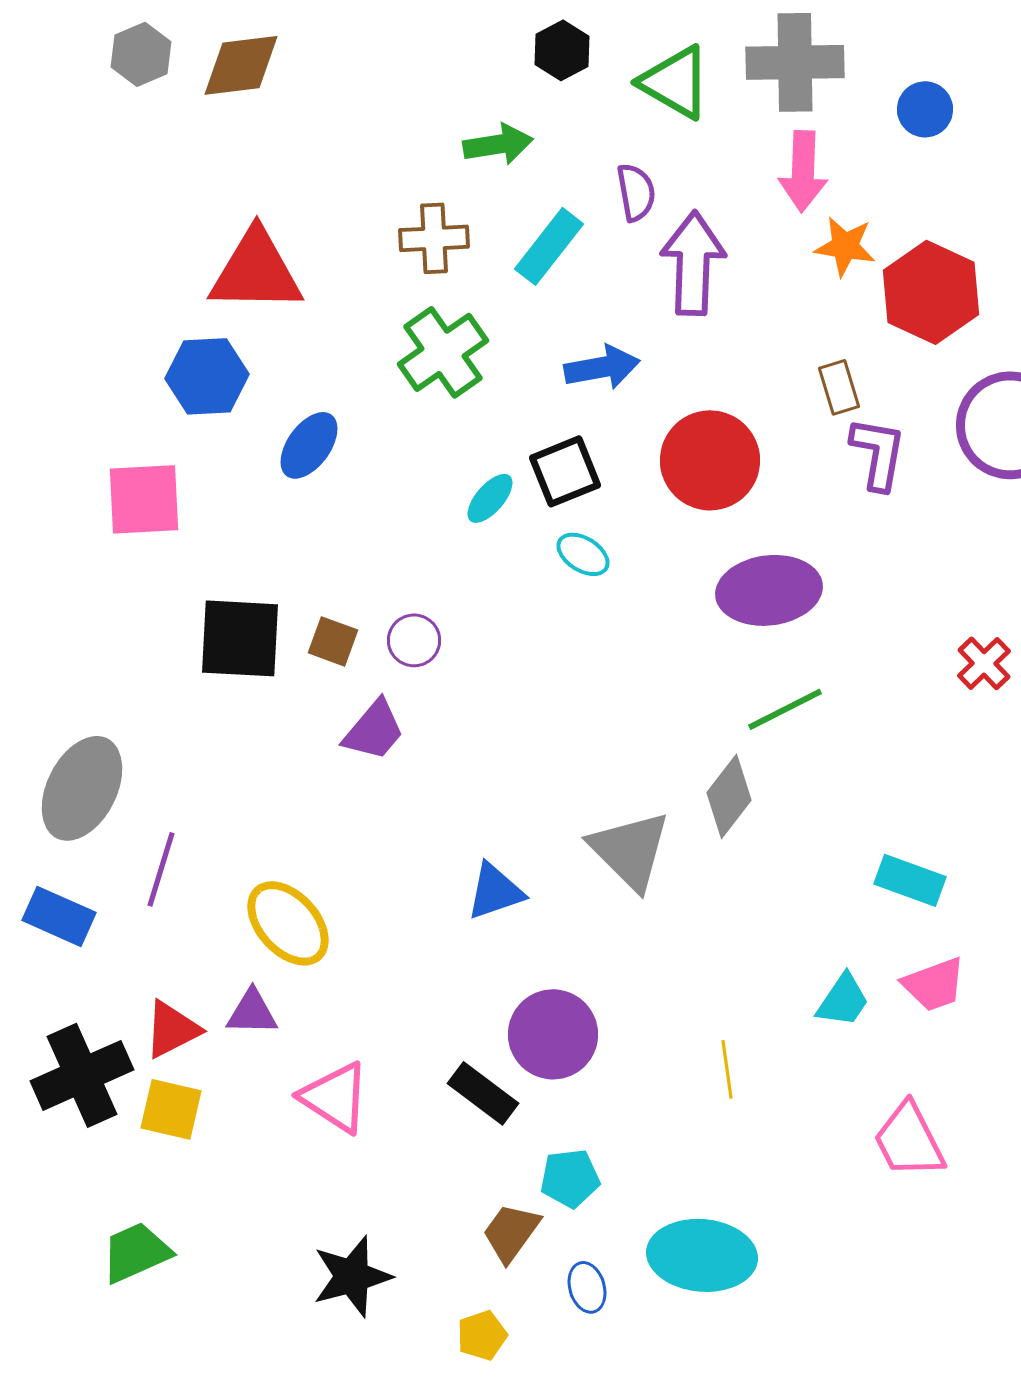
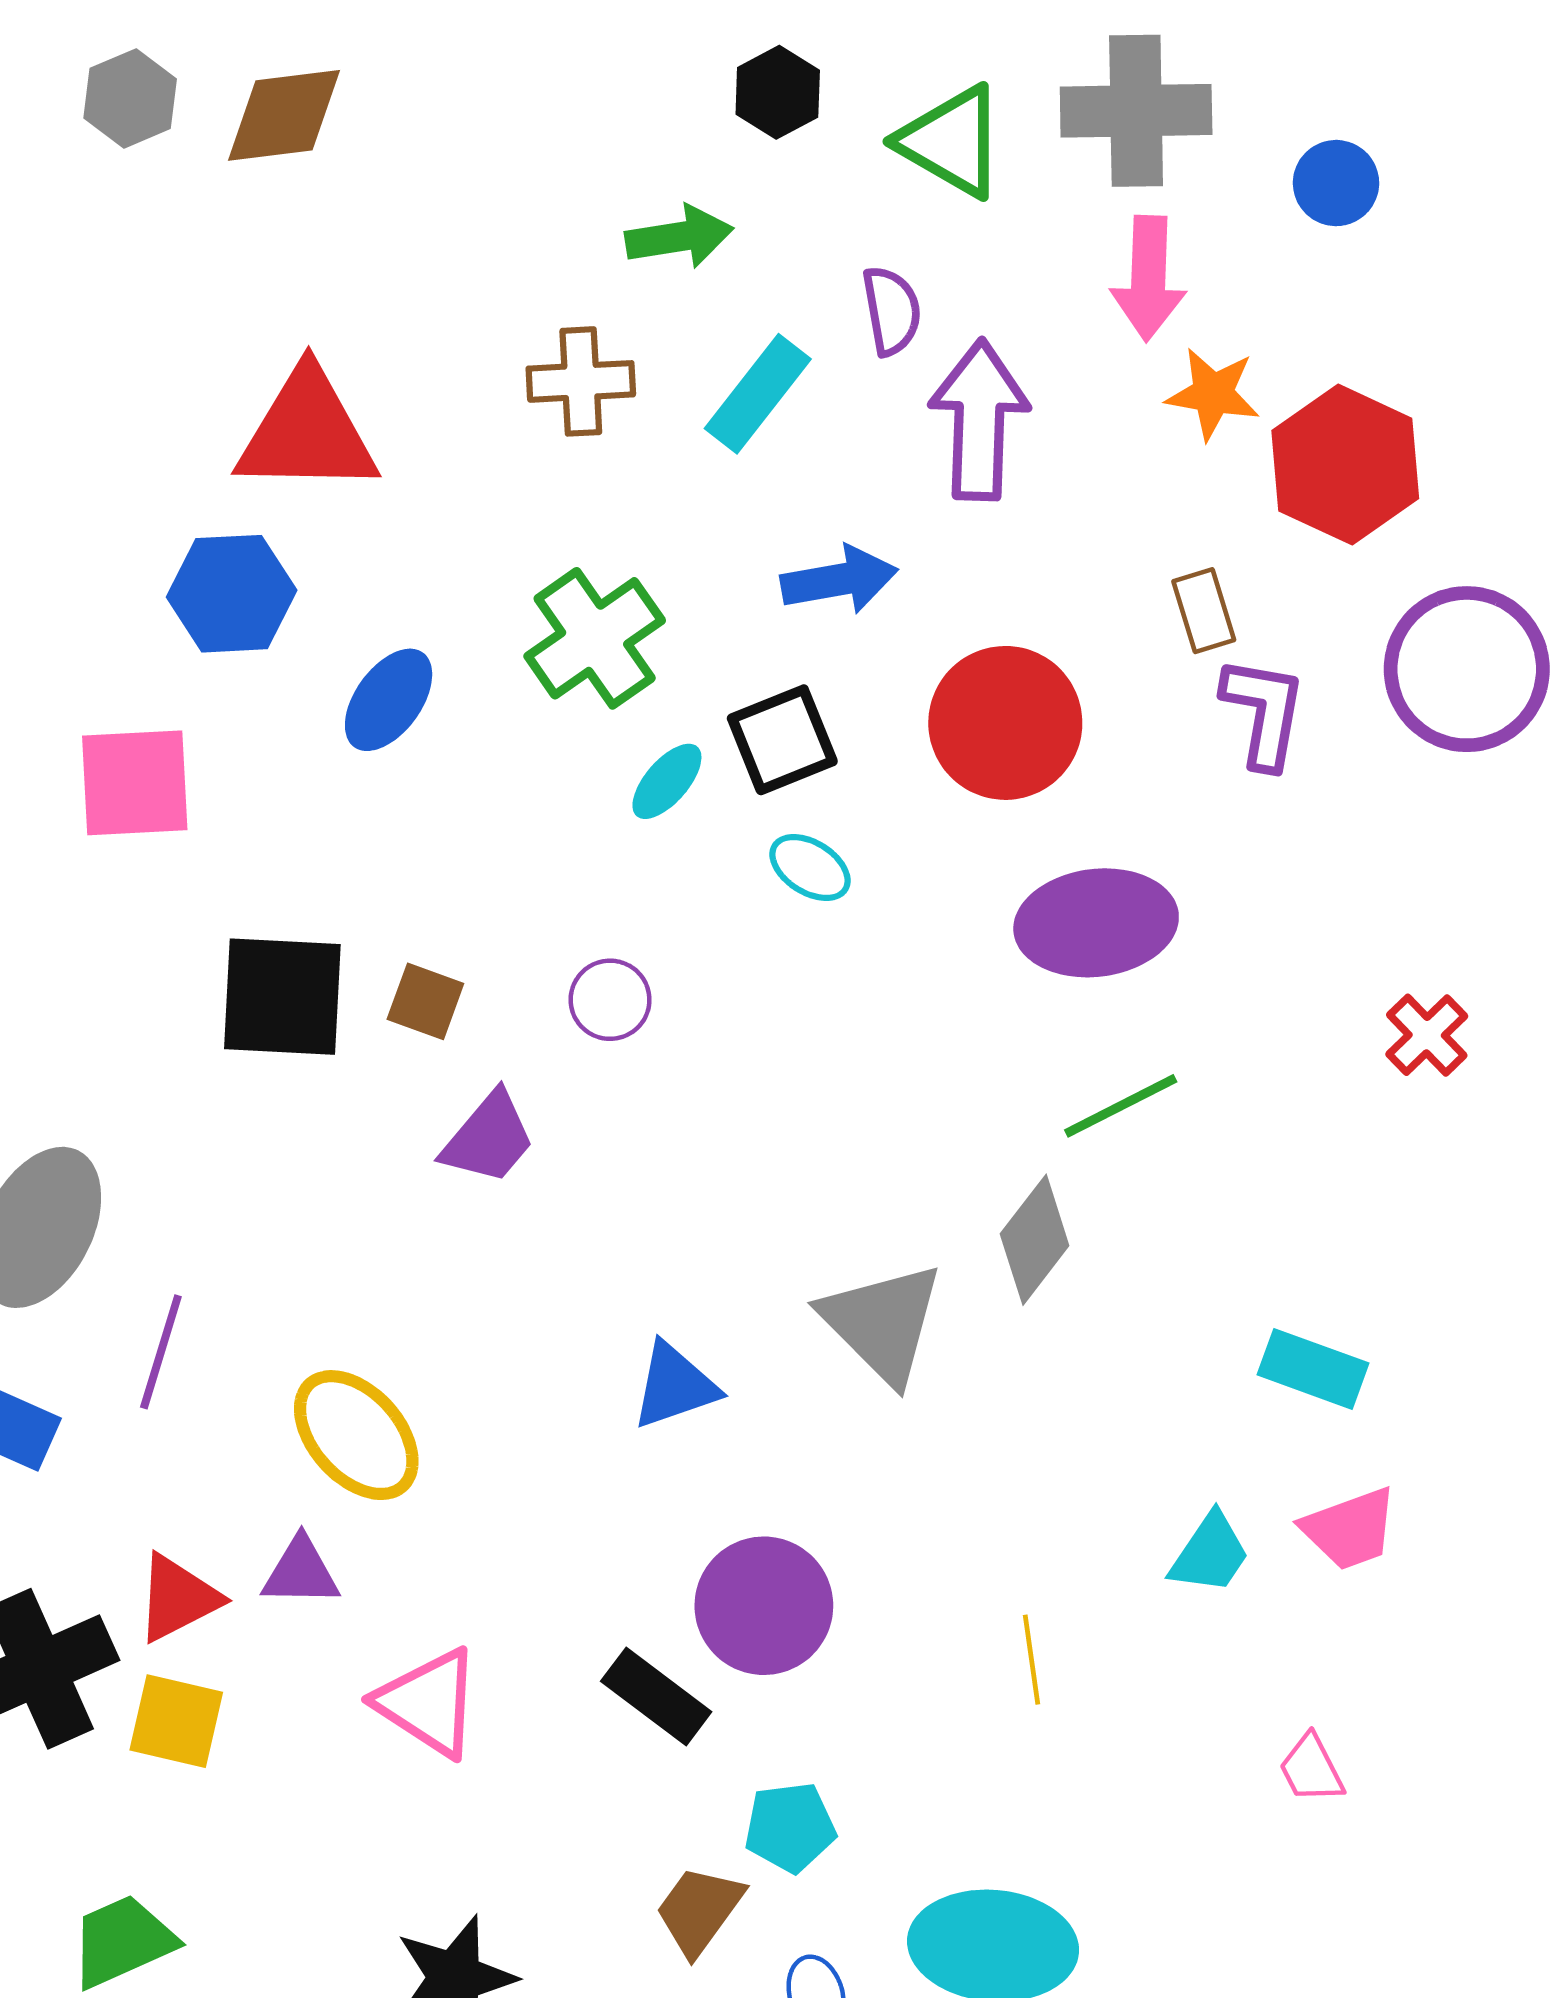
green cross: (443, 352) -> (595, 638), moved
purple circle: (414, 640) -> (610, 1000), moved
pink trapezoid: (909, 1140) -> (1311, 1769), size x0.6

